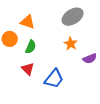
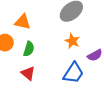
blue trapezoid: (54, 79) -> (73, 73), moved

